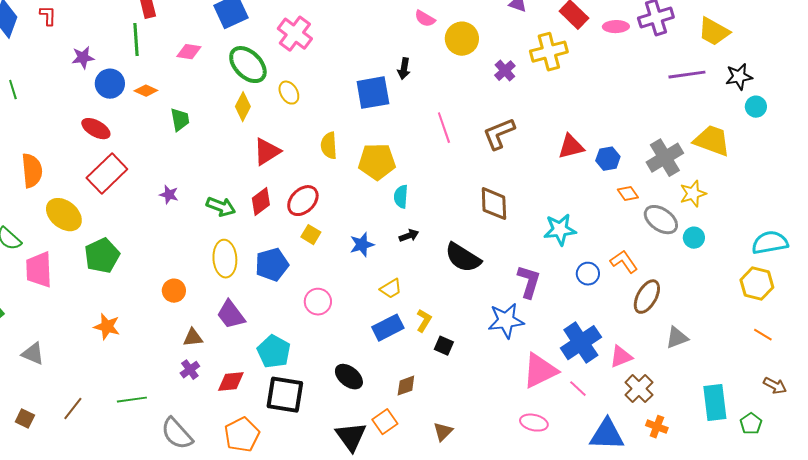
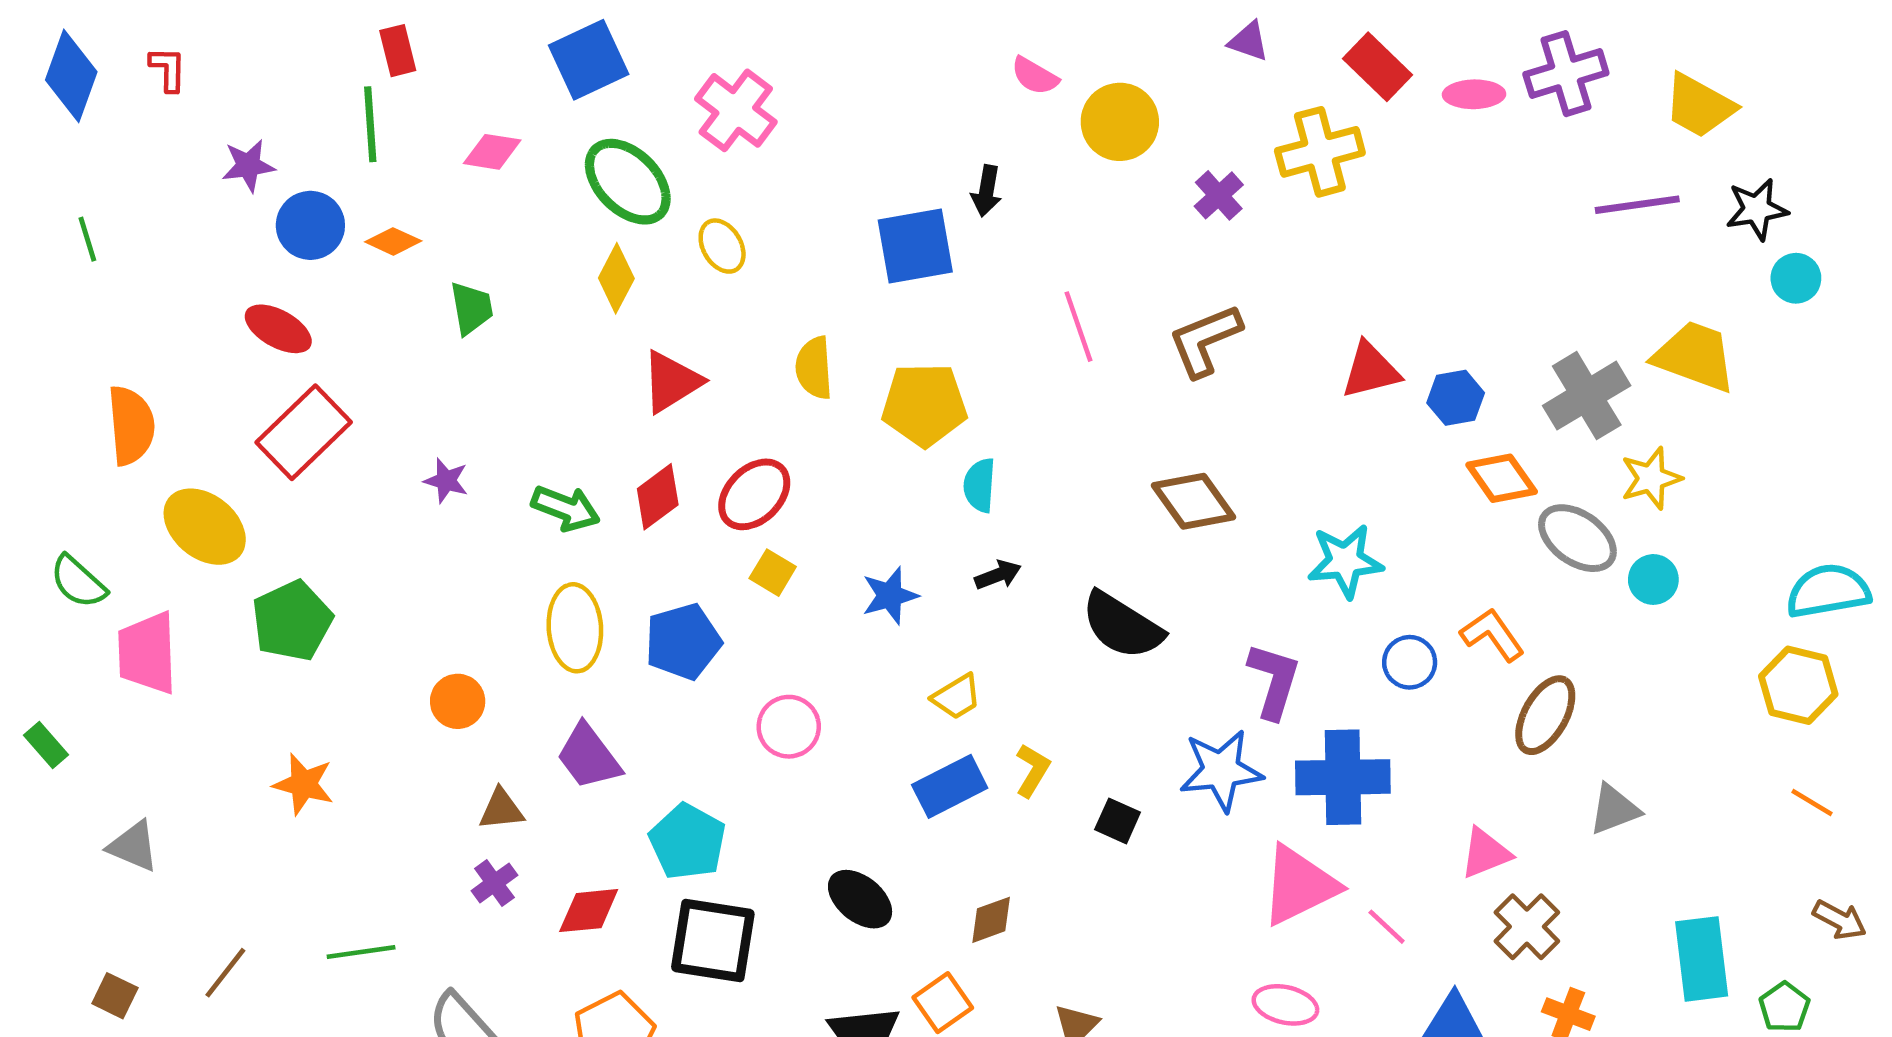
orange diamond: (628, 194) -> (1502, 478), size x1.4
brown diamond: (494, 204) -> (1193, 501), turned -33
blue cross: (581, 343) -> (1343, 777), moved, turned 33
black square: (444, 346) -> (1118, 821), moved

